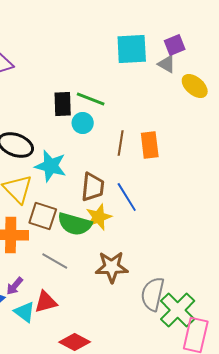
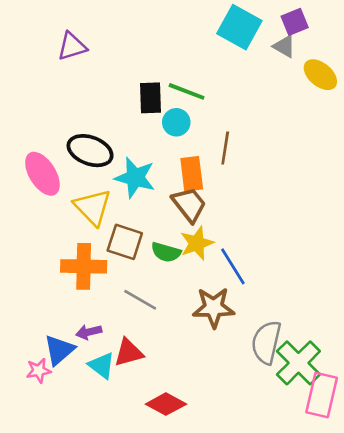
cyan square: (132, 49) -> (239, 27), turned 32
orange rectangle: (150, 145) -> (192, 174), moved
brown trapezoid: (93, 187) -> (189, 205), turned -44
blue line: (127, 197) -> (233, 266), moved
green semicircle: (75, 224) -> (166, 252), size x0.7
purple arrow: (15, 286) -> (89, 332), turned 36

